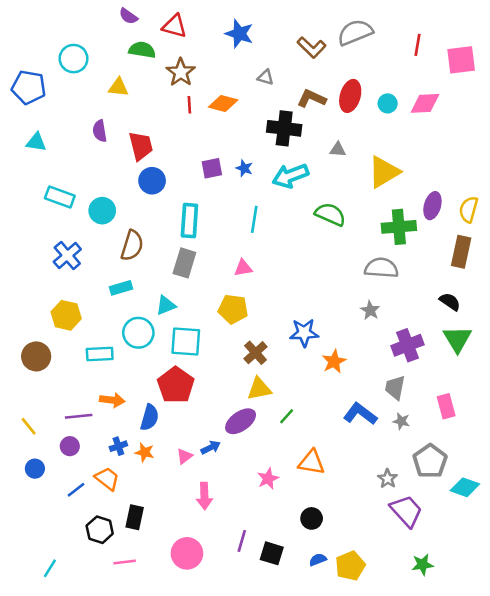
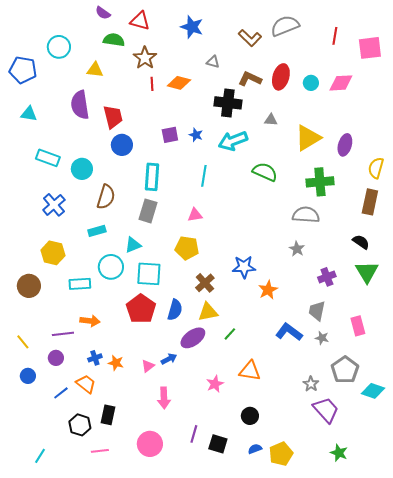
purple semicircle: (100, 131) -> (80, 105), size x1.6
purple ellipse: (432, 206) -> (345, 145), moved
purple cross: (408, 345) -> (327, 277), size x0.7
blue semicircle: (150, 418) -> (175, 310), moved
green star: (422, 565) -> (339, 453), turned 30

